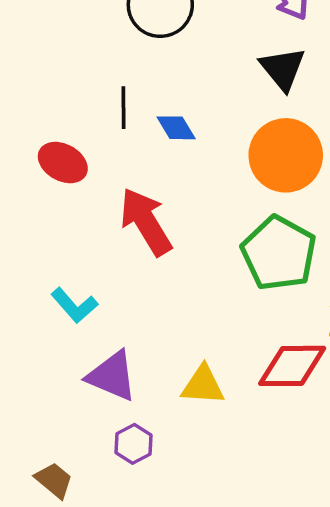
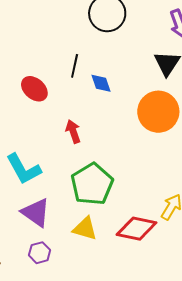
red arrow: (146, 222) -> (73, 131), size x0.6
green pentagon: (279, 253) -> (92, 184), moved
cyan L-shape: (74, 305) -> (24, 169), size x1.4

